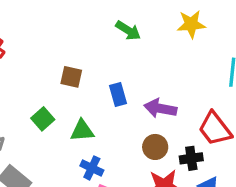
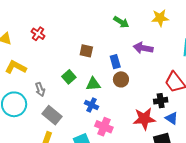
purple arrow: (160, 108) -> (143, 48), moved
brown circle: (155, 147) -> (121, 79), moved
blue cross: (92, 168) -> (92, 105), moved

